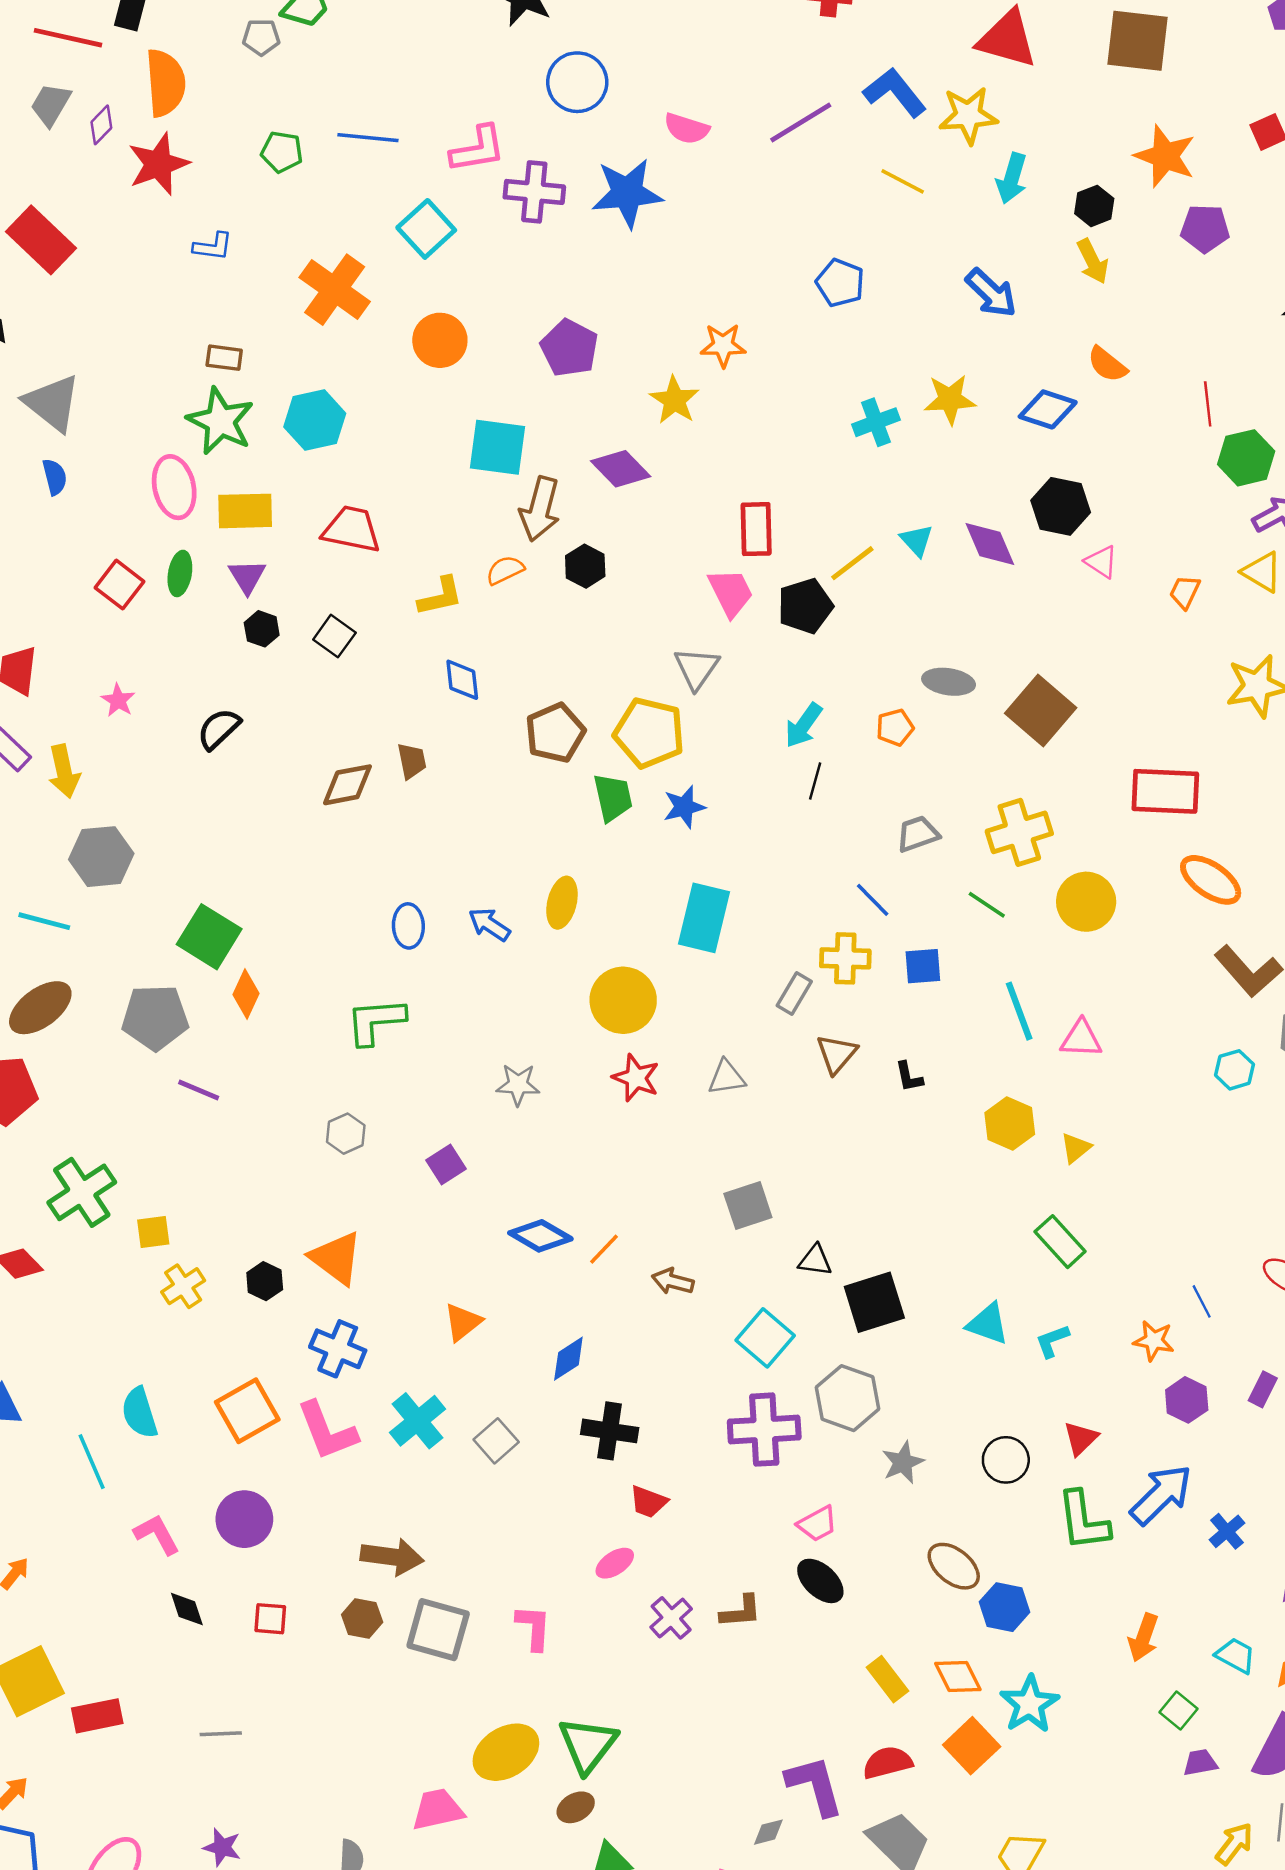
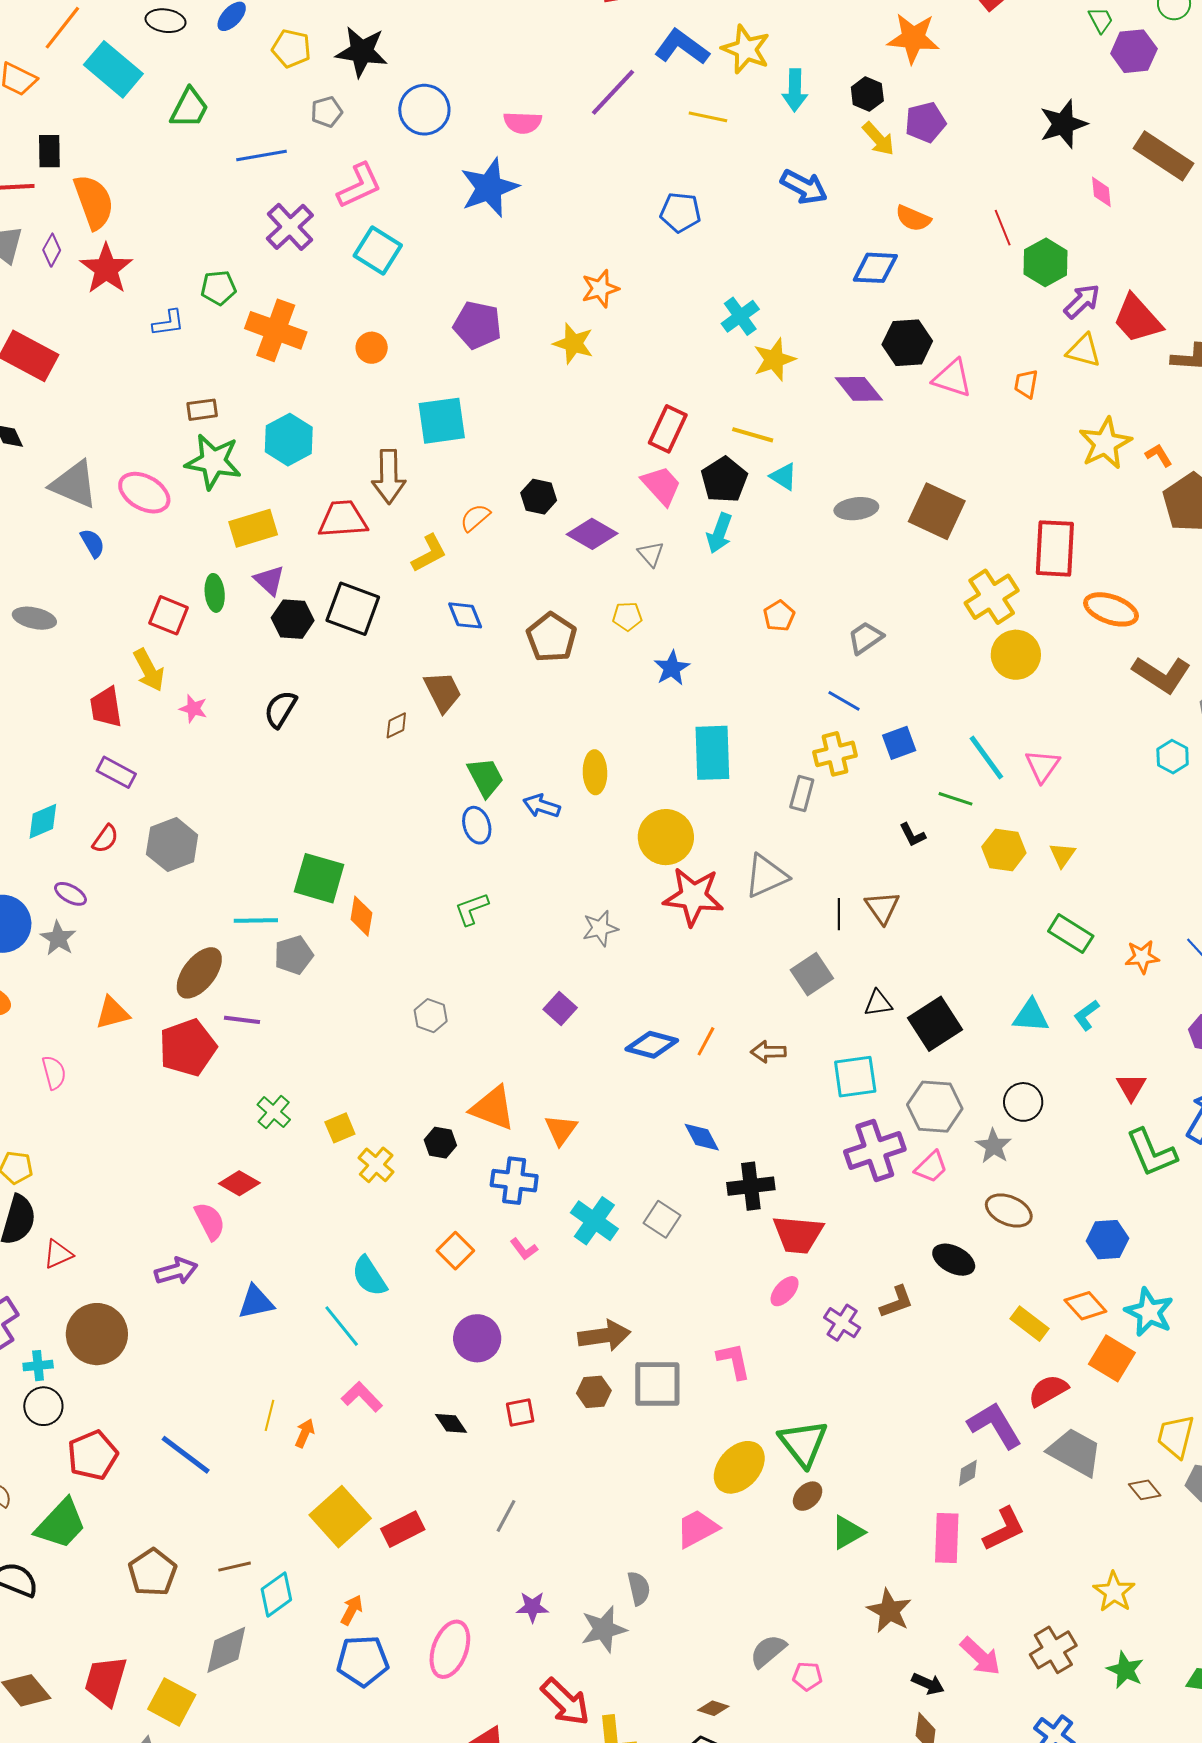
gray pentagon: (261, 37) -> (327, 112), moved
yellow star: (968, 115) -> (746, 49), turned -30
blue line: (368, 138) -> (262, 155), moved
green pentagon: (282, 152) -> (218, 288), moved
purple cross: (534, 192) -> (290, 227), moved, turned -33
purple pentagon: (1205, 228) -> (925, 122), moved
cyan square: (426, 229) -> (378, 251), moved
orange circle: (440, 340) -> (372, 348), size x0.7
yellow star: (950, 399) -> (774, 360), moved
purple diamond: (621, 469) -> (592, 534), moved
pink ellipse: (174, 487) -> (144, 493), moved, turned -33
brown arrow: (540, 509) -> (389, 477), moved
red rectangle: (756, 529) -> (668, 429), turned 42
cyan triangle: (917, 540) -> (783, 477), moved
pink triangle: (1101, 562) -> (952, 378), size x1.4
yellow line: (852, 563) -> (753, 435), turned 69
black hexagon: (262, 629) -> (293, 619), size x1.4
black square: (334, 636) -> (353, 609), size x1.6
gray triangle: (697, 668) -> (651, 554), size x0.7
cyan arrow: (803, 725) -> (719, 533), moved
orange pentagon: (895, 727) -> (779, 616), moved
yellow pentagon: (649, 733) -> (627, 616), size x0.5
brown trapezoid: (412, 761) -> (443, 692), size x1.4
yellow arrow: (64, 771) -> (149, 670), moved
black line: (815, 781) -> (839, 914), moved
brown diamond: (347, 785) -> (396, 725), size x0.6
red rectangle: (1165, 791) -> (1055, 548), turned -74
green trapezoid: (613, 797) -> (485, 777), moved
yellow cross: (1019, 832) -> (992, 597), moved
gray hexagon: (101, 857) -> (172, 845), moved
green line: (987, 905) -> (955, 799), moved
cyan line: (44, 921) -> (256, 921), moved
gray pentagon: (155, 1017) -> (294, 955), size x0.7
green L-shape: (376, 1021) -> (472, 909), size x0.7
pink triangle: (1081, 1039) -> (1042, 766), turned -42
brown triangle: (837, 1054) -> (882, 907), moved
gray triangle: (727, 1077) -> (766, 876), size x1.4
red star: (636, 1078) -> (693, 897), size x1.5
purple line: (199, 1090) -> (242, 1020), moved
gray hexagon: (346, 1134) -> (431, 1016), moved
green cross: (82, 1192) -> (274, 1112), size x0.6
orange triangle: (463, 1322) -> (561, 1130), moved
cyan square: (765, 1338) -> (855, 1077), turned -33
orange star: (1154, 1341) -> (1142, 957), moved
blue diamond: (568, 1359) -> (702, 1137), turned -69
orange square: (247, 1411) -> (455, 1251), size x0.7
pink L-shape: (327, 1431) -> (524, 1249), size x0.5
black circle: (1006, 1460) -> (1023, 1102), moved
red trapezoid: (648, 1502) -> (798, 1234), size x1.6
pink trapezoid: (817, 1524) -> (931, 1167), moved
pink L-shape: (157, 1534) -> (362, 1397), moved
brown ellipse: (954, 1566) -> (1009, 1211), moved
gray line: (221, 1734) -> (506, 1516), turned -44

